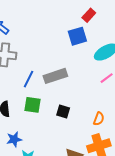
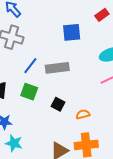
blue square: (77, 36) -> (72, 32), moved
orange semicircle: (99, 119) -> (83, 114), moved, turned -136

